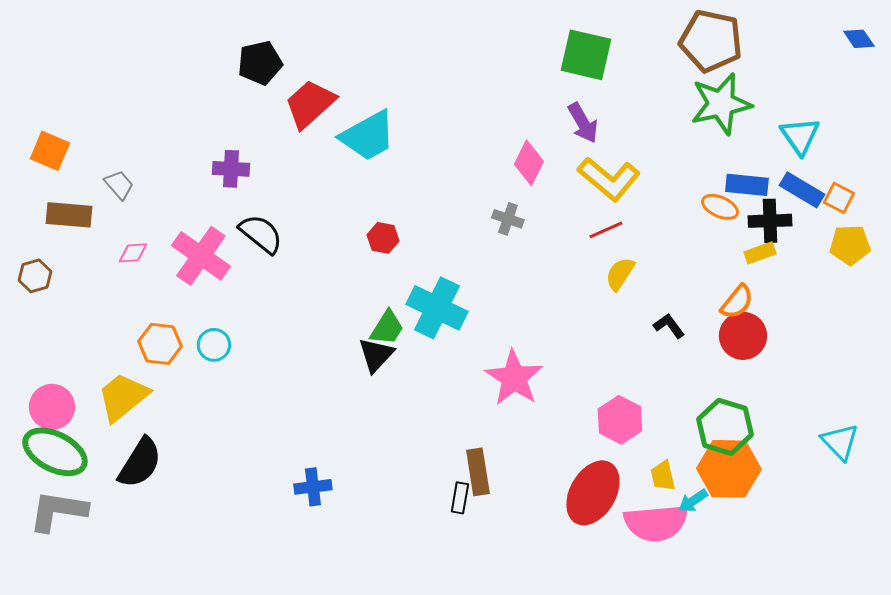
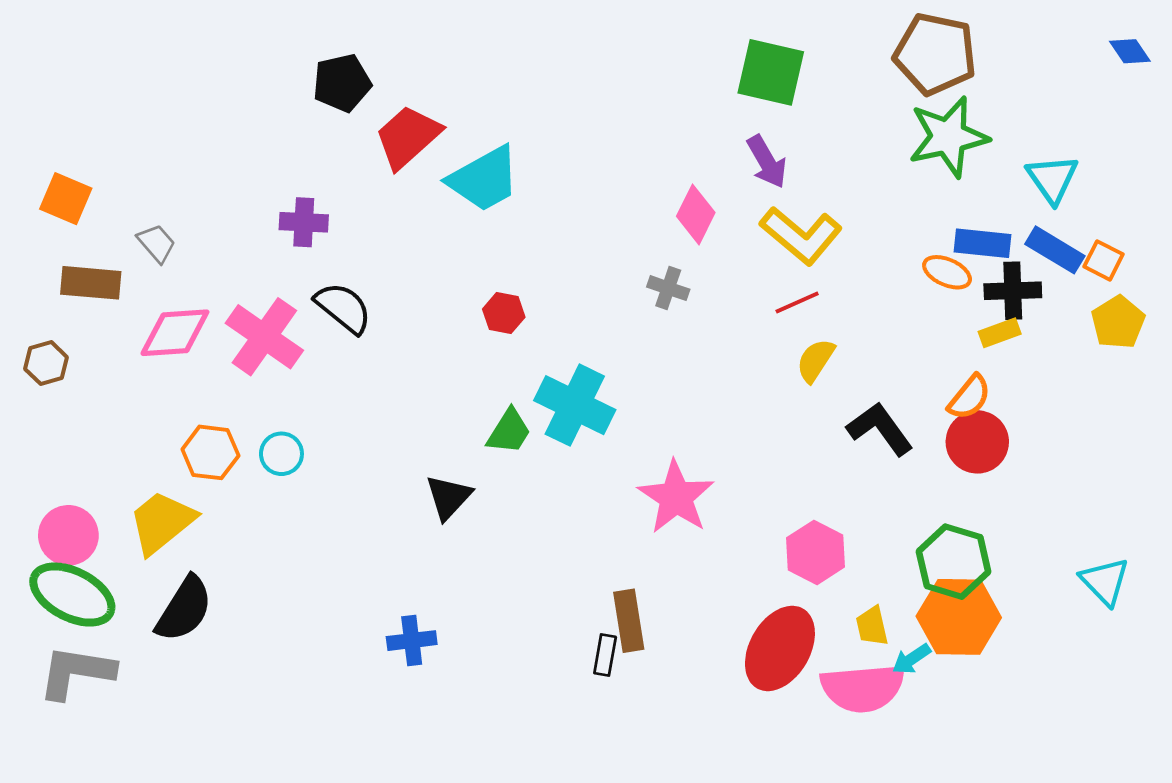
yellow pentagon: (850, 245) -> (1118, 322), turned -30
pink diamond: (133, 253) -> (175, 333), size x1.8
black L-shape: (669, 326) -> (880, 429), size x1.6
black triangle: (376, 355) -> (449, 497), moved

